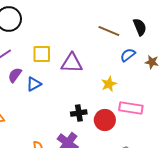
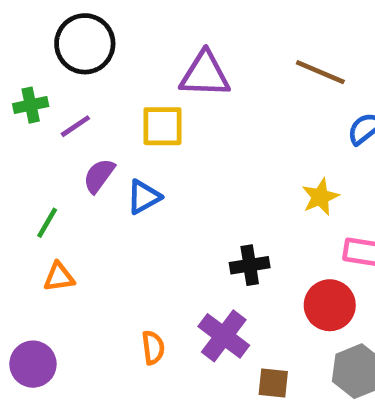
purple triangle: (72, 63) -> (205, 74), moved
red circle: (105, 120) -> (330, 305), moved

